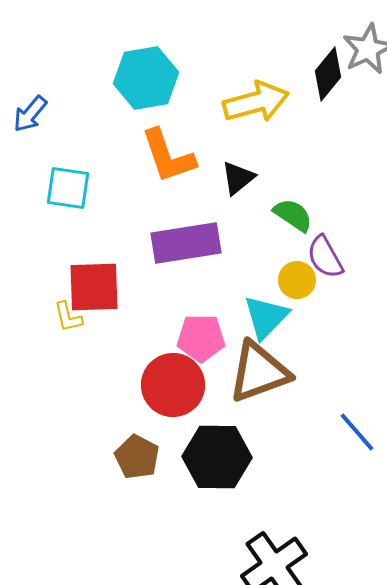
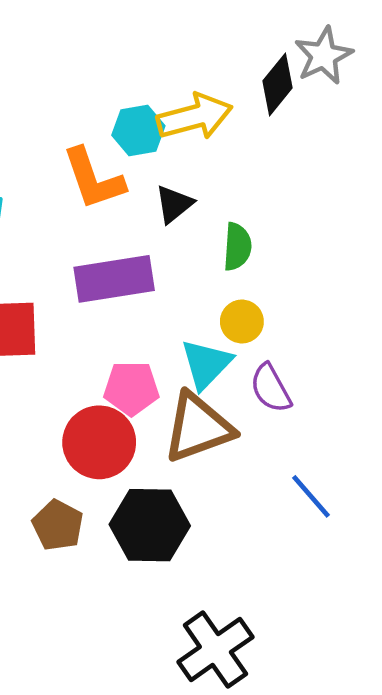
cyan hexagon: (146, 78) -> (138, 130), moved, size x0.7
green semicircle: (293, 215) -> (237, 247), turned 60
purple semicircle: (325, 257) -> (271, 388), moved

